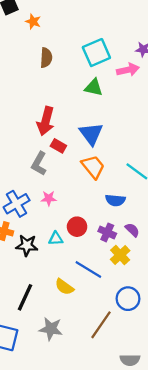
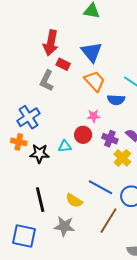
pink star: (49, 198) -> (94, 116), moved
blue semicircle: (115, 200) -> (116, 100), moved
blue line: (88, 269) -> (100, 187), moved
yellow semicircle: (64, 287) -> (74, 201), moved
black line: (25, 297) -> (40, 200), turned -35

